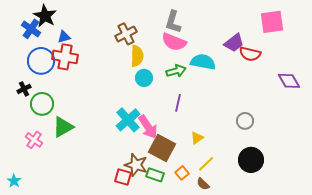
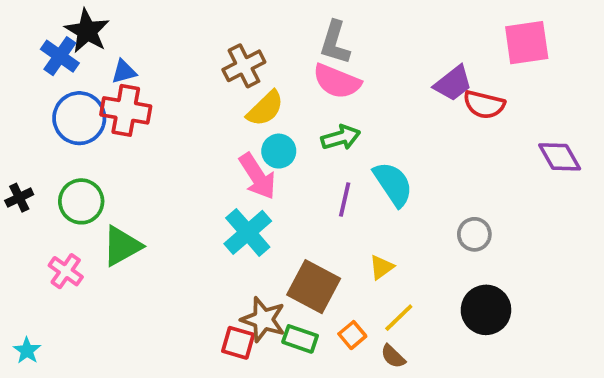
yellow semicircle: (137, 56) -> (265, 108), turned 45
cyan semicircle: (203, 62) -> (393, 184), moved, turned 45
black cross: (24, 89) -> (19, 198), moved
pink arrow: (148, 127) -> (257, 176), moved

